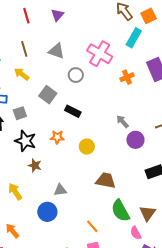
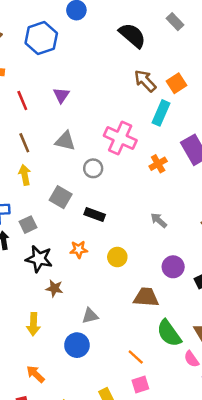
yellow arrow: (22, 74) -> (25, 175), turned 49
purple circle: (135, 140) -> (173, 267), moved
yellow arrow: (15, 192) -> (33, 324), turned -138

